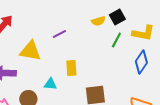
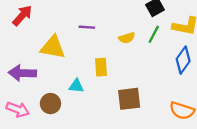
yellow semicircle: (98, 21) -> (127, 38), moved
purple line: (59, 34) -> (87, 27), turned 32

